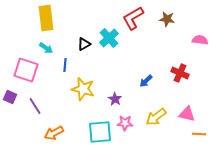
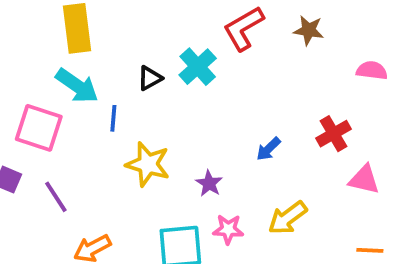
cyan arrow: (46, 48) -> (77, 86), size x1.6
red cross: (180, 73) -> (334, 134), turned 36
pink triangle: (187, 114) -> (364, 180), moved

